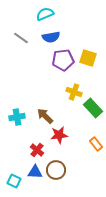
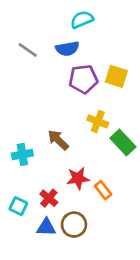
cyan semicircle: (45, 14) -> (82, 20), moved
brown arrow: (45, 116) -> (58, 140), moved
orange rectangle: (96, 144) -> (103, 190), moved
cyan square: (14, 181) -> (18, 206), moved

